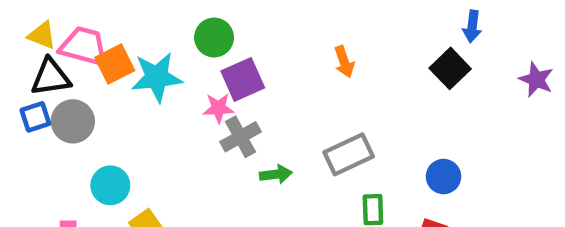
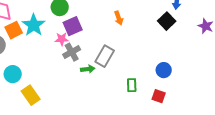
orange square: (115, 64) -> (14, 30), moved
cyan star: (157, 77) -> (34, 25), turned -30
gray rectangle: (349, 154) -> (105, 56), moved, turned -35

